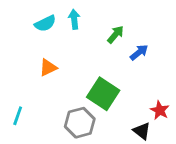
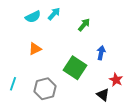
cyan arrow: (74, 19) -> (54, 14), turned 48
blue arrow: (139, 52) -> (101, 53), moved, turned -40
gray hexagon: (80, 123) -> (45, 89), moved

